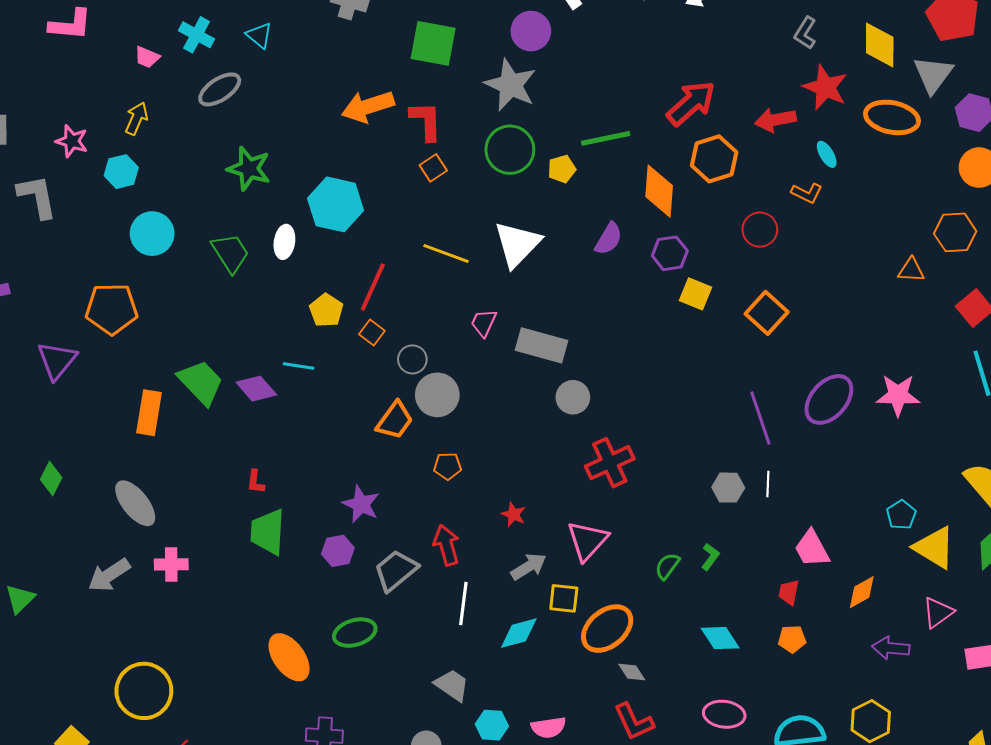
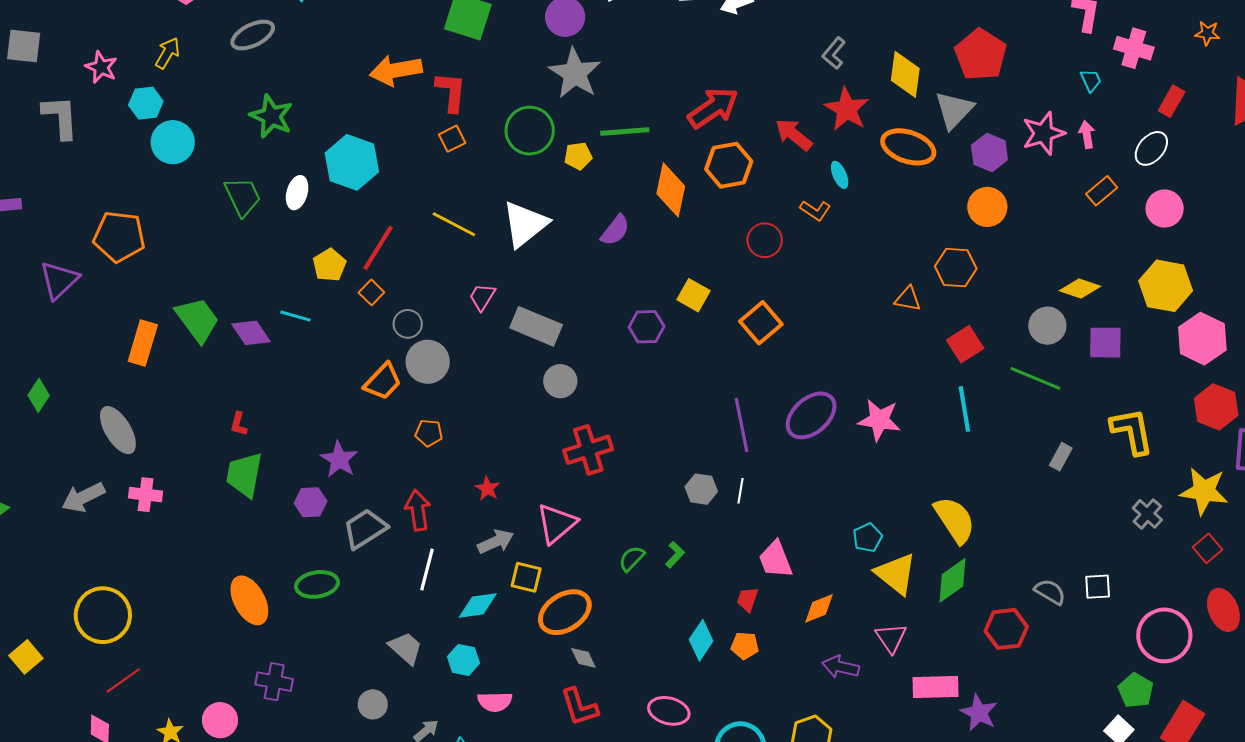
gray star: (510, 85) -> (575, 73), moved
red arrow: (775, 120) -> (794, 135), turned 42
cyan circle: (152, 234) -> (173, 142), moved
purple hexagon: (670, 253) -> (647, 327), moved
pink triangle: (938, 612) -> (891, 638), turned -36
cyan diamond: (720, 638) -> (701, 640), moved, turned 60
cyan hexagon: (492, 725) -> (463, 660), moved

